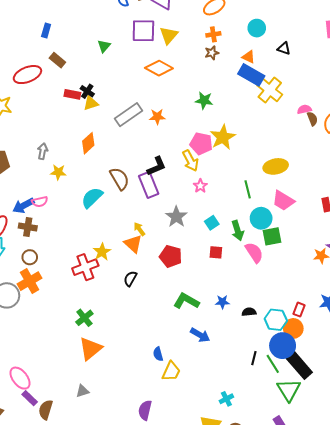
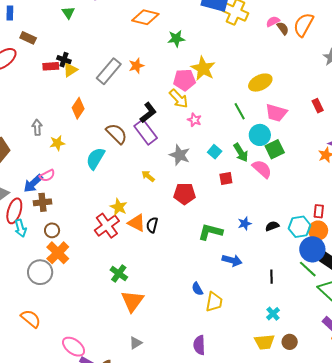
orange diamond: (159, 68) -> (145, 17), moved
orange triangle: (133, 244) -> (137, 223), moved
black line: (254, 358) -> (271, 277), moved

